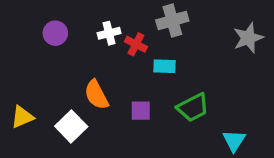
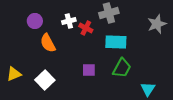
cyan rectangle: (164, 66) -> (116, 42), moved, size x1.5
orange semicircle: (96, 95) -> (48, 43), moved
green trapezoid: (193, 107) -> (122, 68), turned -35

